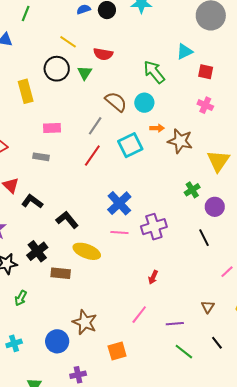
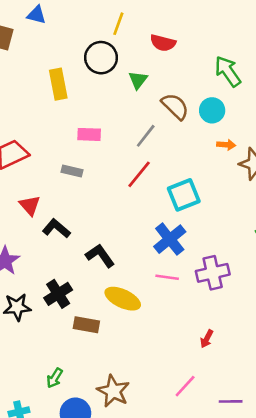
yellow line: (68, 42) -> (118, 24), turned 72
green triangle: (85, 73) -> (138, 80), moved
cyan square: (130, 145) -> (184, 195), moved
green arrow: (21, 298) -> (55, 378), moved

